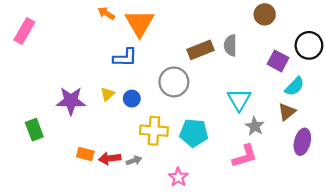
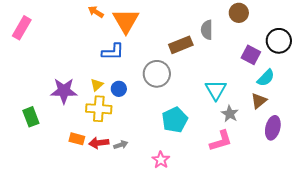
gray semicircle: (230, 45) -> (207, 30), moved
yellow cross: (154, 131) -> (99, 109), moved
cyan pentagon: (194, 133) -> (175, 120), turned -30

